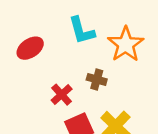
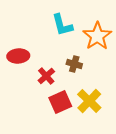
red ellipse: (30, 48) -> (18, 56), moved, turned 30

